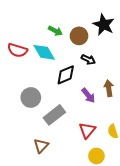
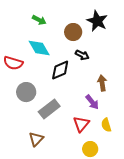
green arrow: (55, 31) -> (39, 20), moved
red semicircle: (17, 50) -> (13, 63), moved
purple arrow: (88, 95) -> (92, 102), moved

